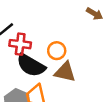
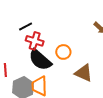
brown triangle: (65, 72) -> (84, 73), moved

